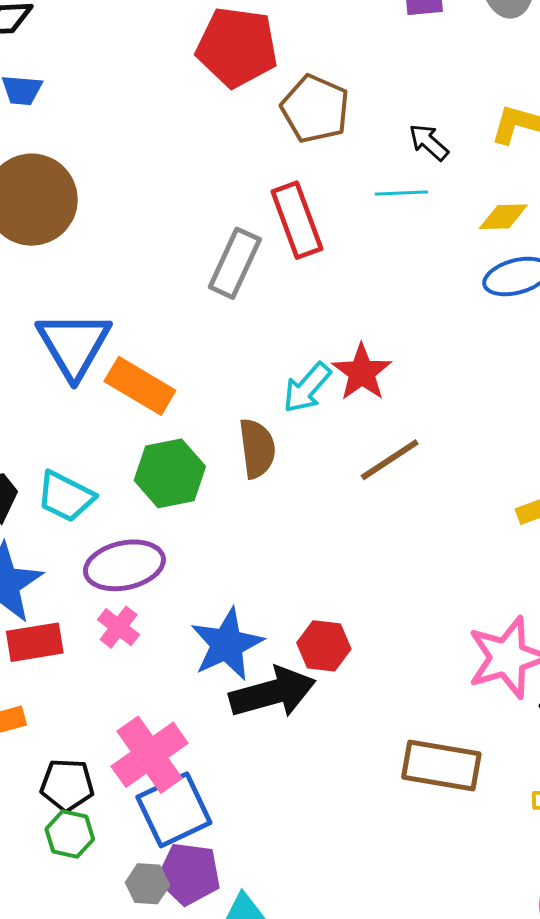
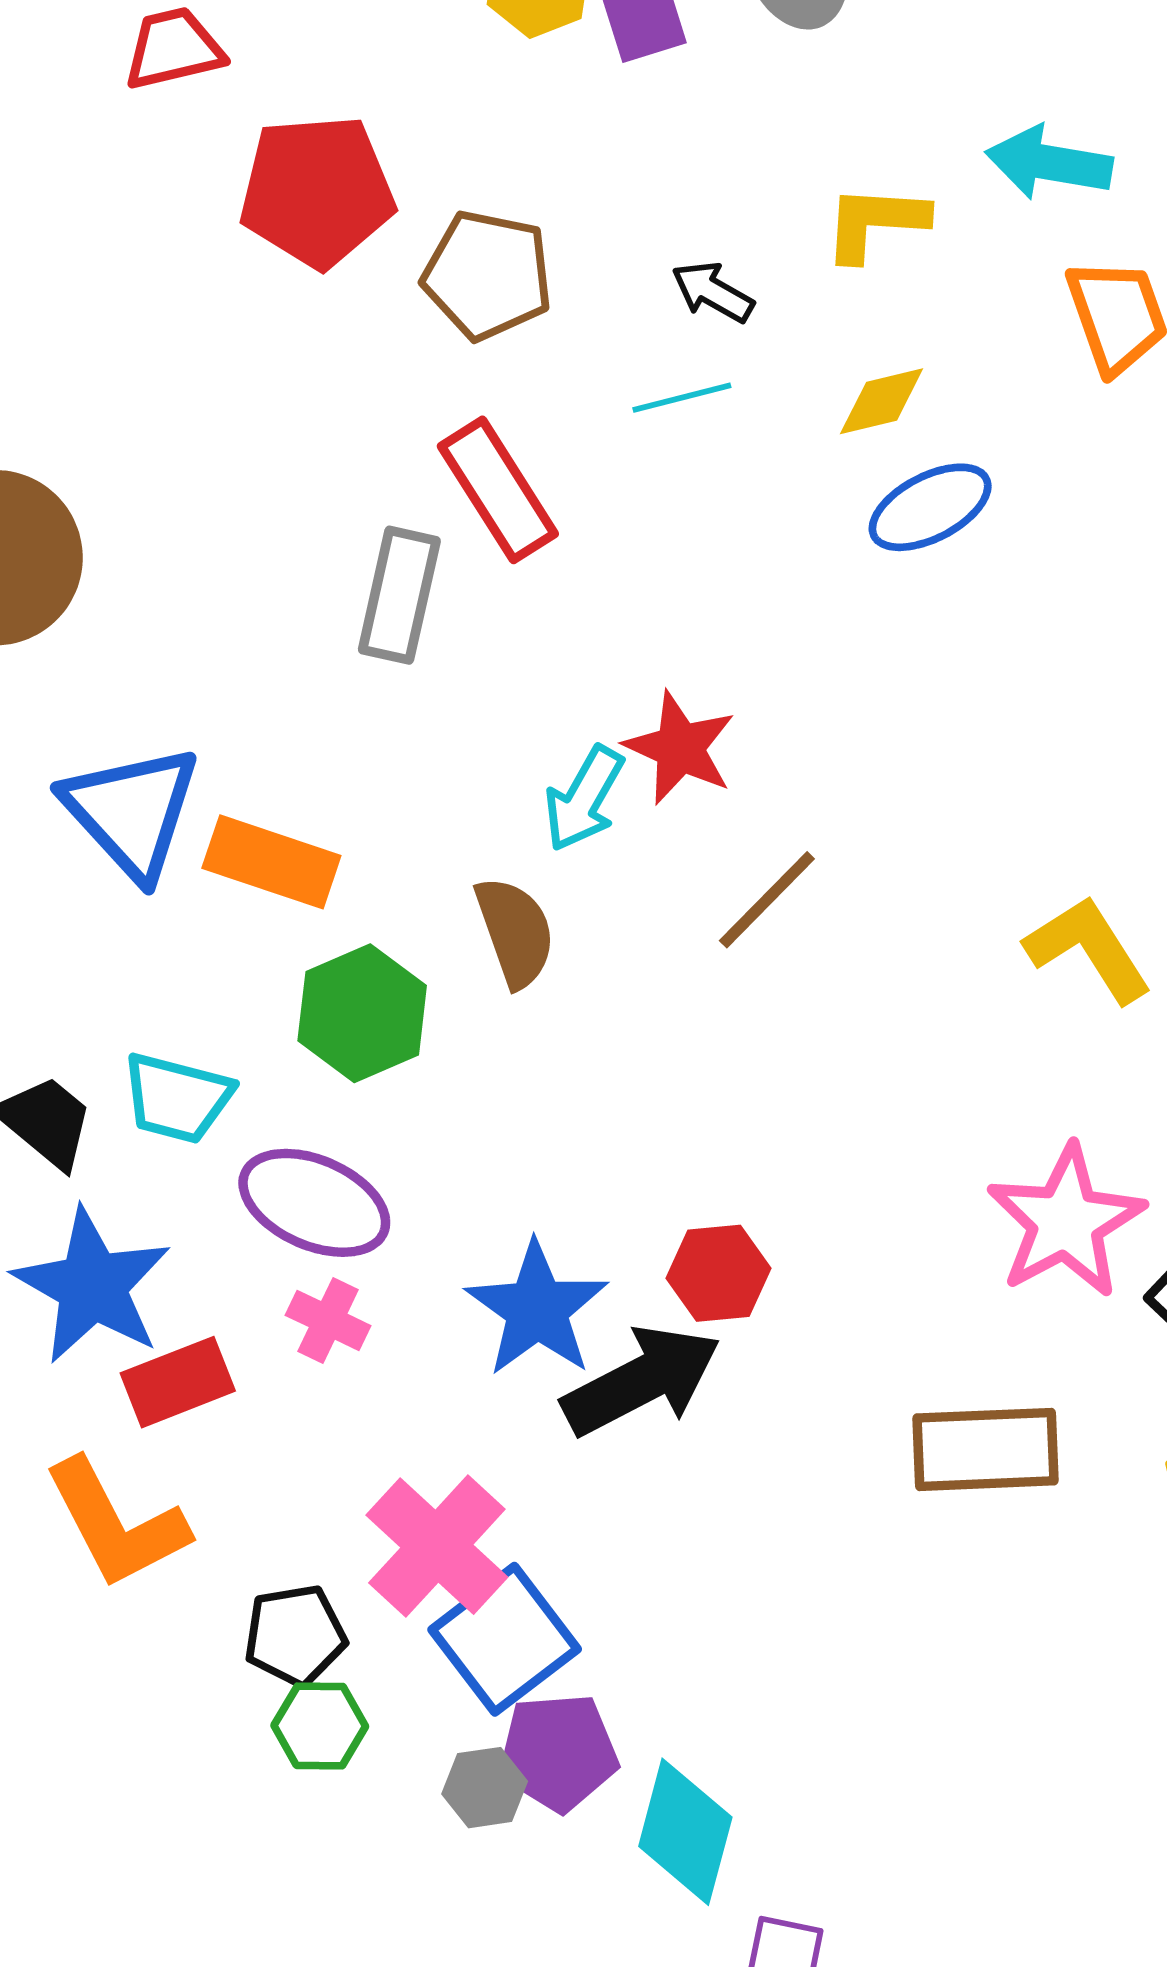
purple ellipse: (124, 565) -> (314, 1203), turned 48

